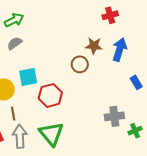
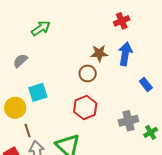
red cross: (110, 15) -> (122, 21), moved
green arrow: (14, 20) -> (41, 28), moved
red hexagon: (50, 95) -> (85, 108), moved

